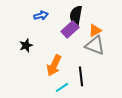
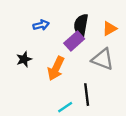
orange triangle: (95, 30) -> (109, 28), moved
orange arrow: (54, 65) -> (56, 68), moved

